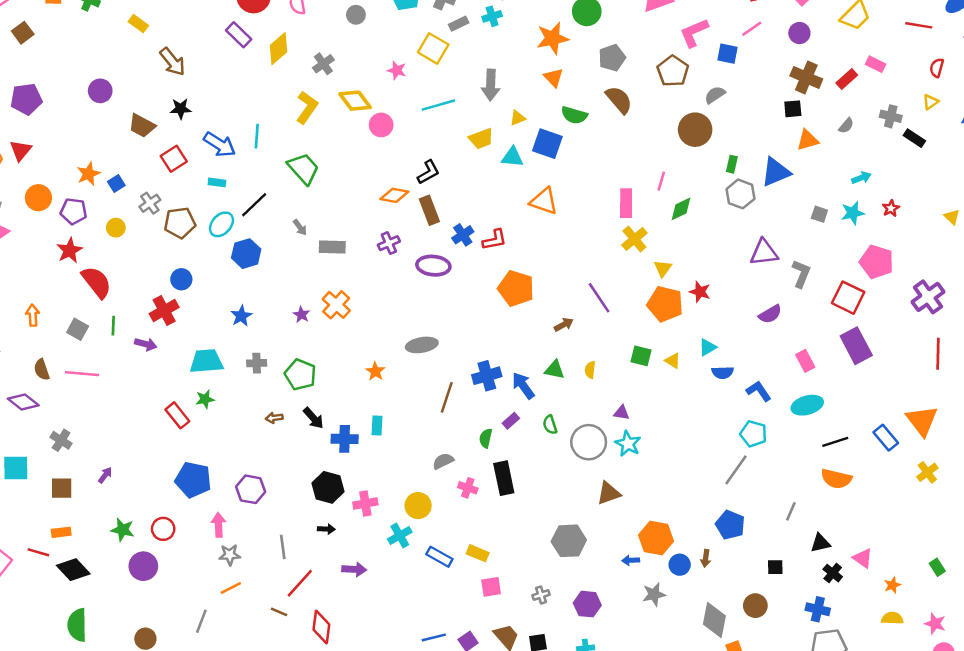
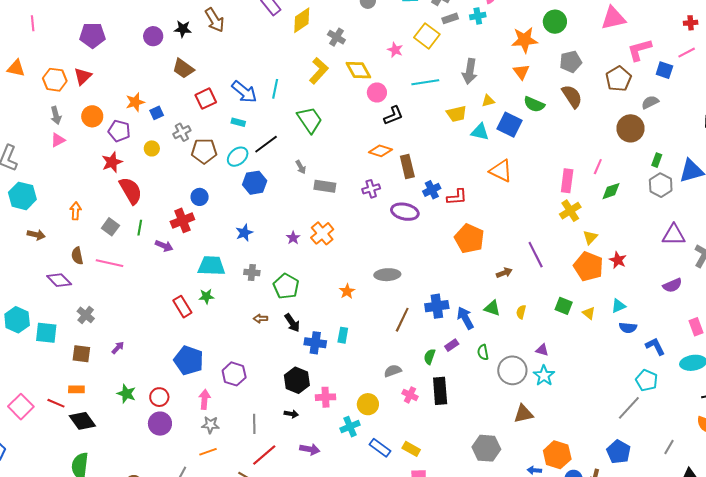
gray cross: (323, 64) -> (336, 37), turned -30
black star: (181, 109) -> (183, 29), moved
black L-shape: (428, 172) -> (393, 116), moved
purple circle: (143, 566) -> (160, 424), moved

